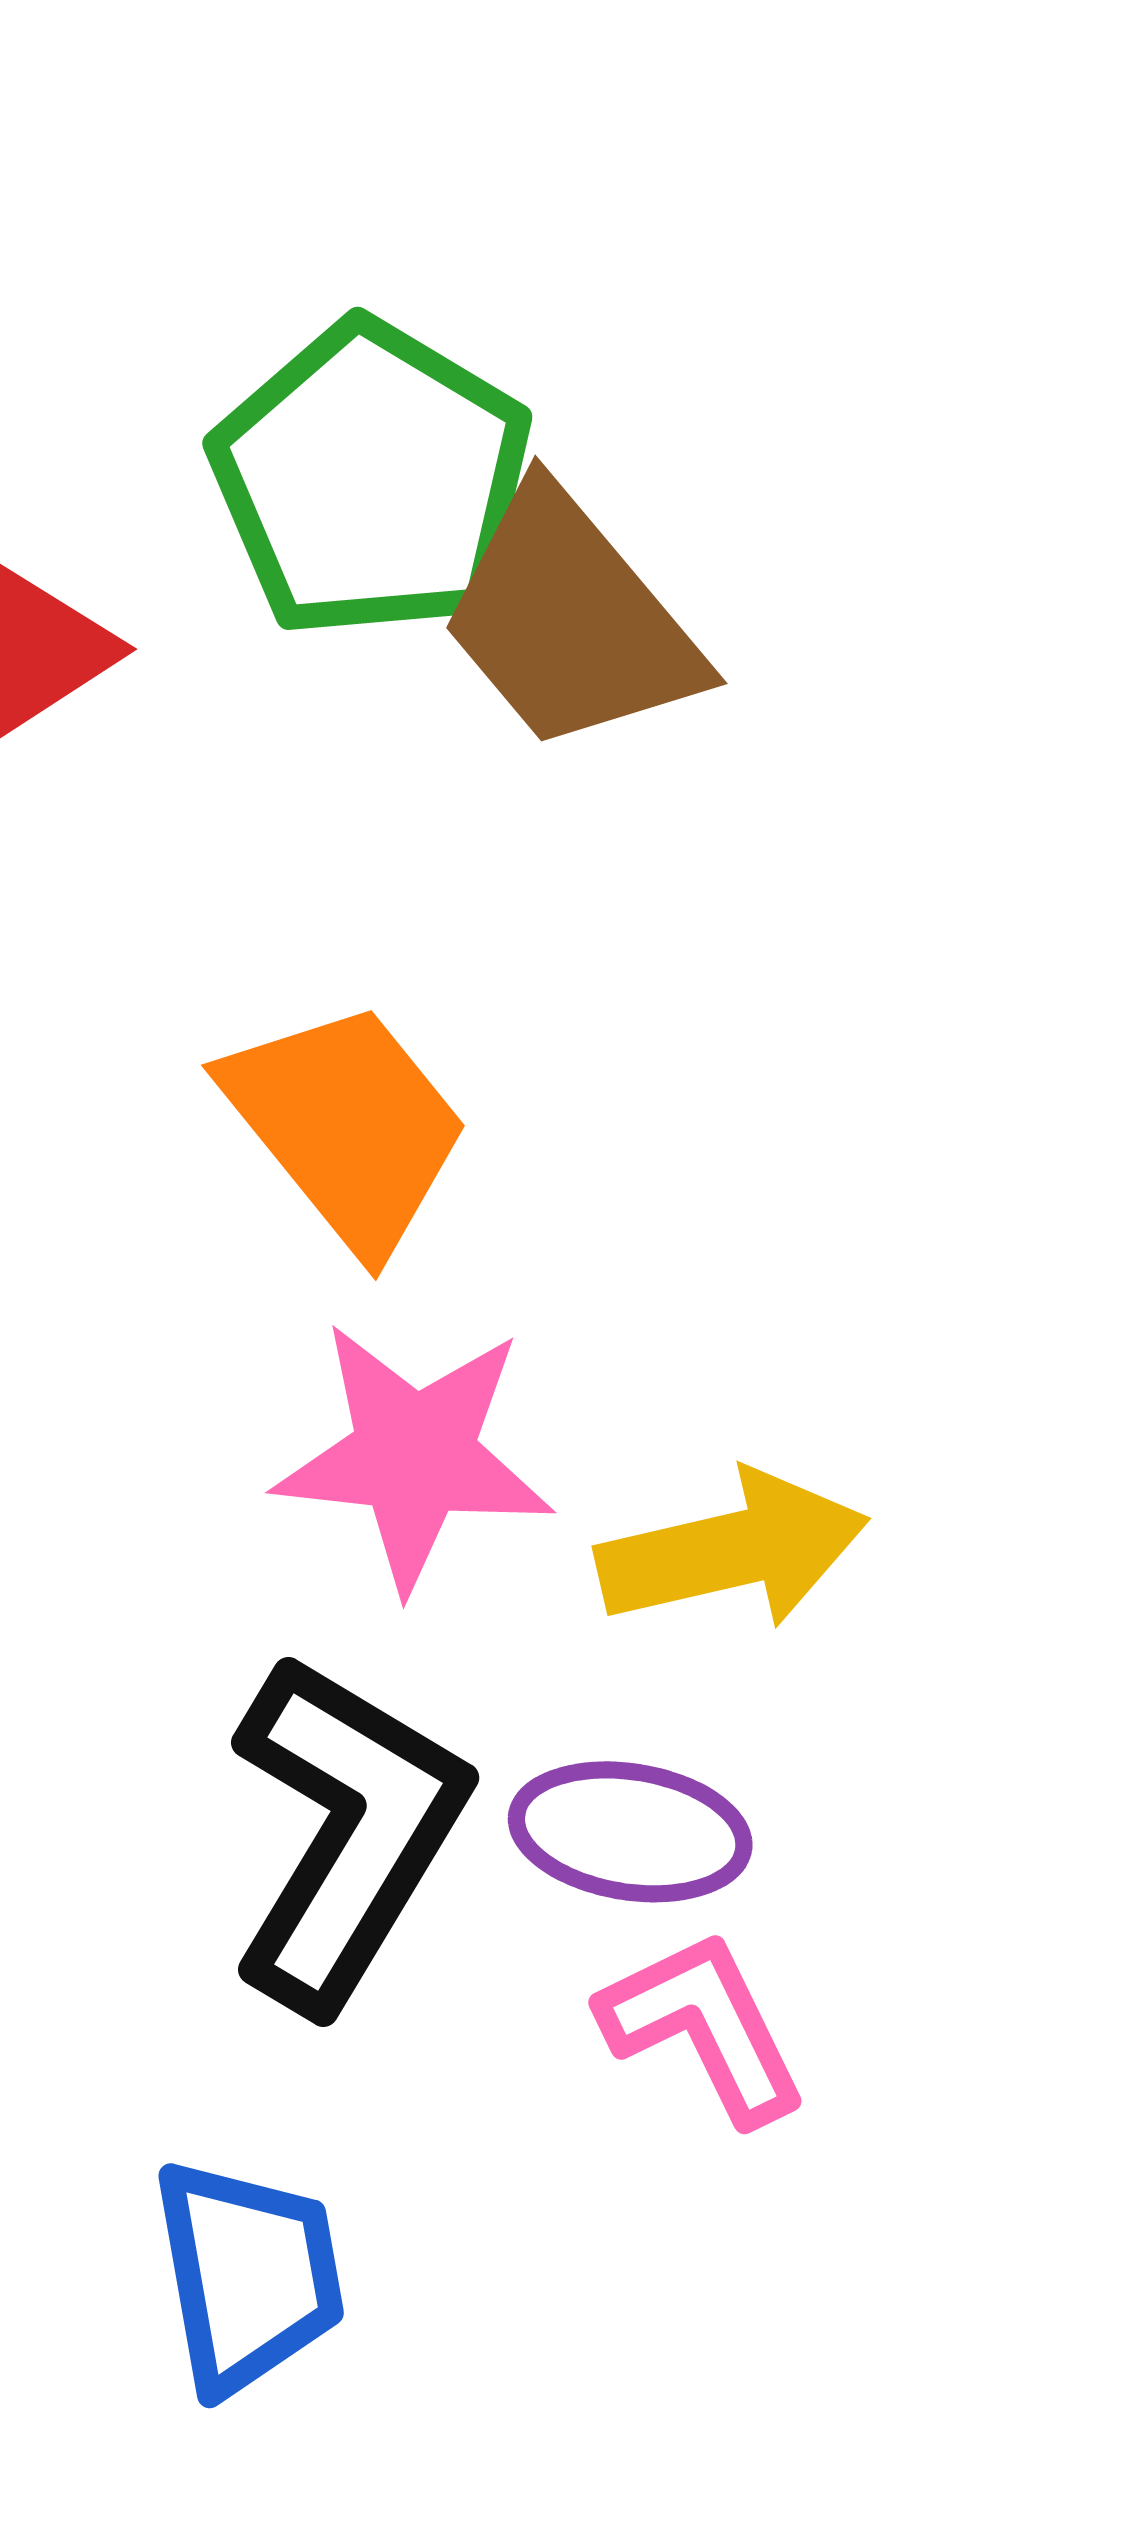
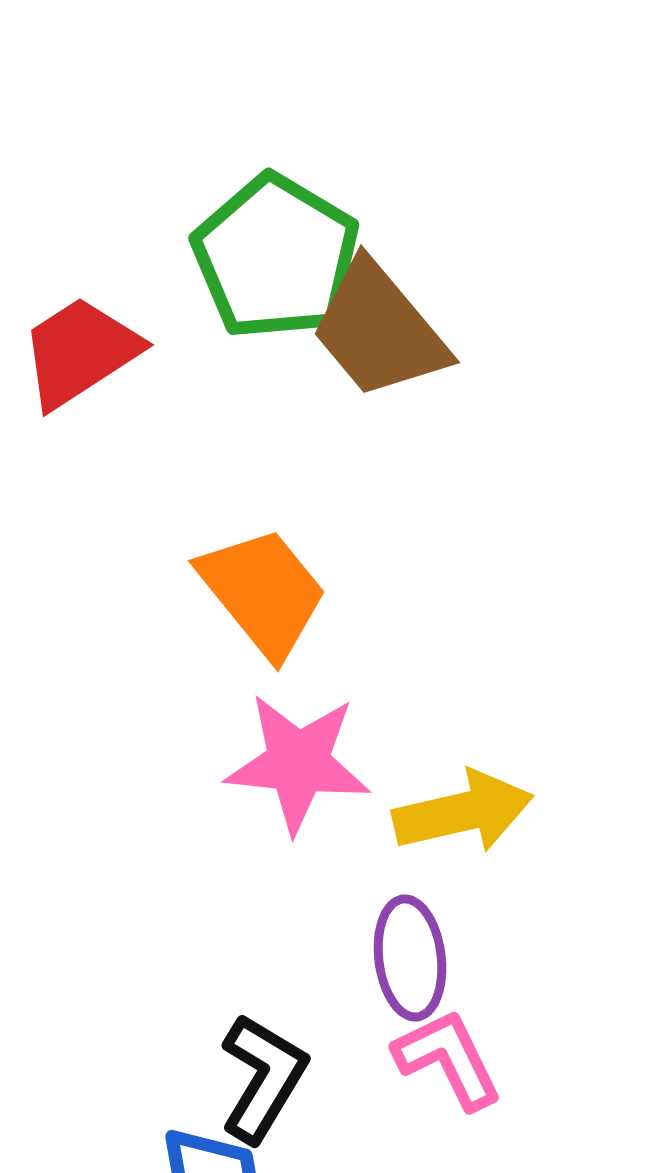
black L-shape: (347, 1832) -> (263, 1078), moved, size x0.7
purple ellipse: (630, 1832) -> (410, 958), turned 74

